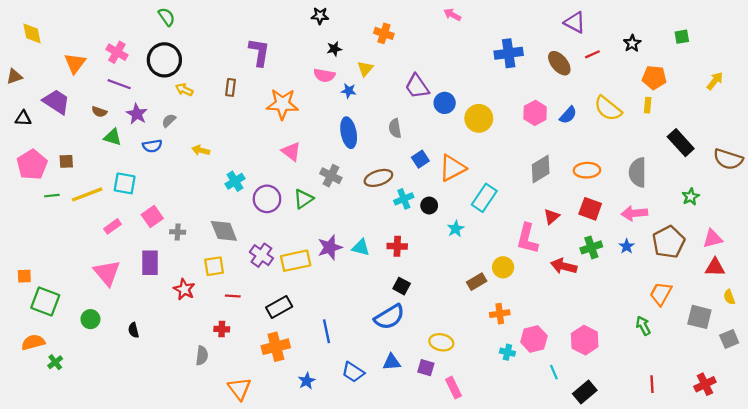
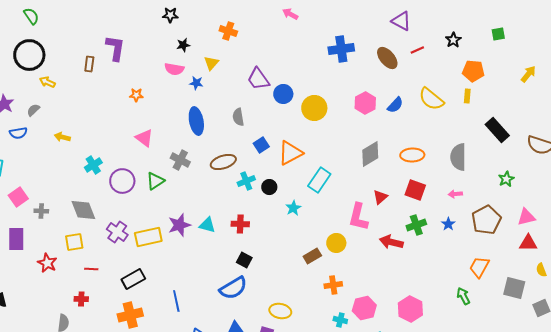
brown rectangle: (231, 87) -> (89, 64), moved
orange star: (282, 104) -> (136, 95), size x0.5
pink arrow: (634, 213) -> (455, 194), size x0.6

